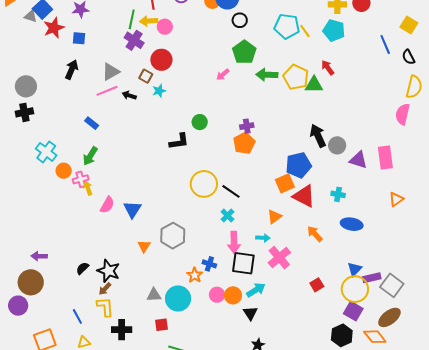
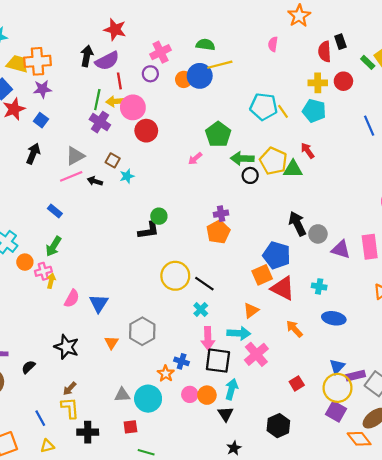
black circle: (240, 20) -> (250, 175), moved
pink circle: (165, 27) -> (133, 107), size x1.5
blue square: (79, 38) -> (41, 120), turned 32
red circle: (161, 60) -> (146, 131), moved
green circle: (200, 122) -> (159, 216), moved
blue pentagon: (299, 165) -> (277, 255), turned 30
yellow arrow: (88, 188) -> (51, 281), turned 32
cyan arrow: (263, 238) -> (239, 333), size x1.5
black semicircle: (82, 268) -> (28, 367), moved
black star: (108, 271) -> (66, 347), moved
cyan arrow: (256, 290) -> (231, 389), turned -42
black hexagon: (342, 335) -> (278, 426), moved

